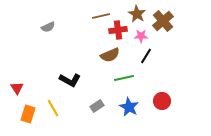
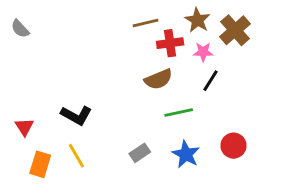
gray semicircle: (48, 27) -> (20, 29), moved, turned 72
black L-shape: (70, 80) -> (76, 115), moved

